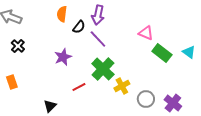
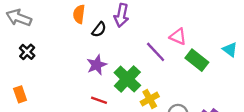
purple line: (98, 39) -> (156, 52), moved
cyan triangle: (189, 52) -> (230, 50), moved
purple star: (63, 57) -> (97, 65), moved
red line: (79, 87) -> (99, 100), turned 48

